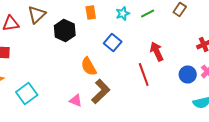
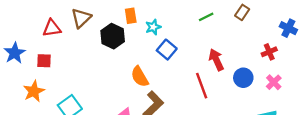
orange rectangle: (91, 12) -> (131, 16), moved
cyan star: (123, 14) -> (153, 27), moved
blue circle: (188, 74) -> (243, 78), moved

